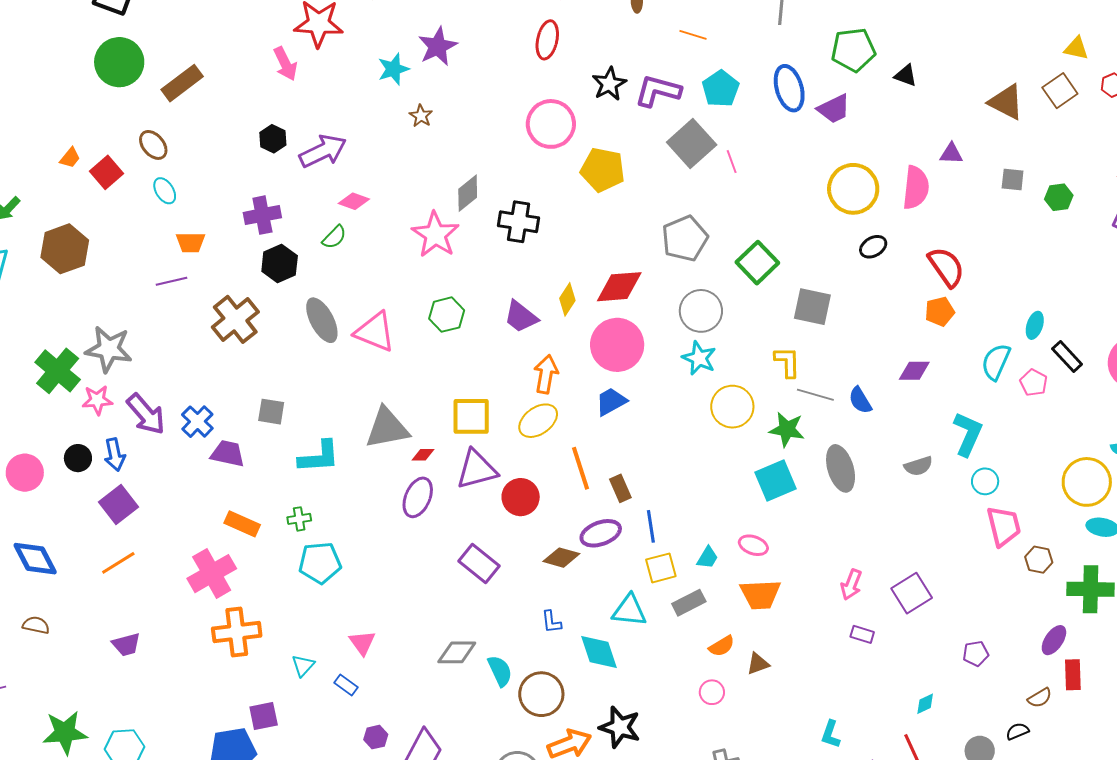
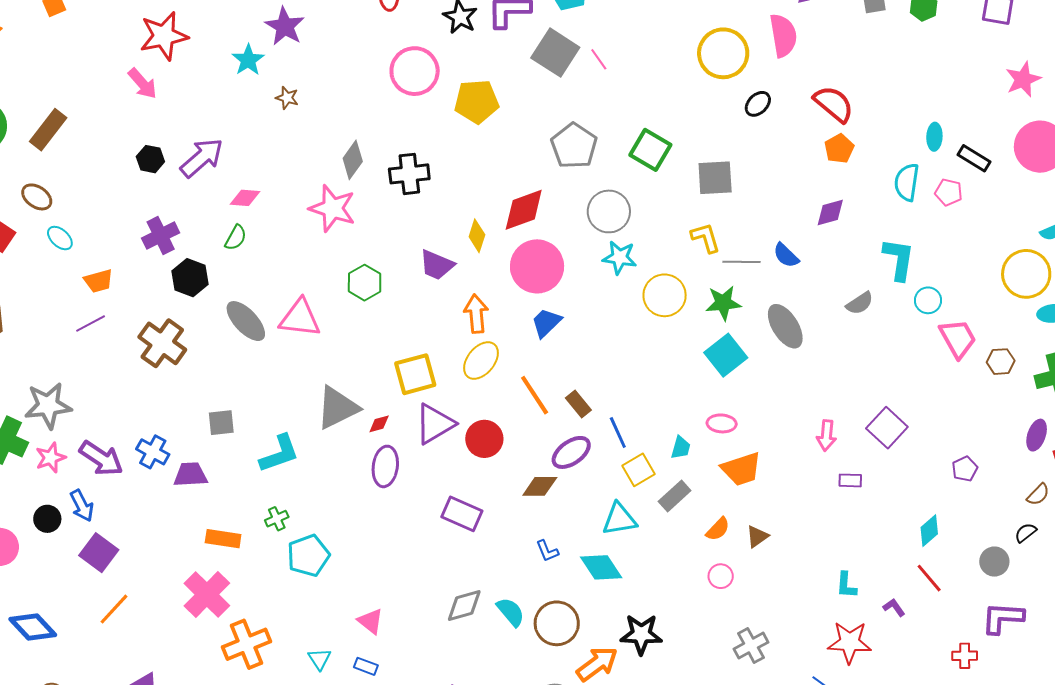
cyan diamond: (925, 704) -> (929, 531), size x1.4

